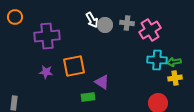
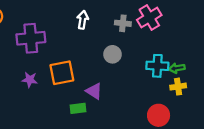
white arrow: (92, 20) -> (83, 20), turned -140
gray circle: (105, 25) -> (112, 54), moved
pink cross: (150, 30) -> (149, 18), moved

